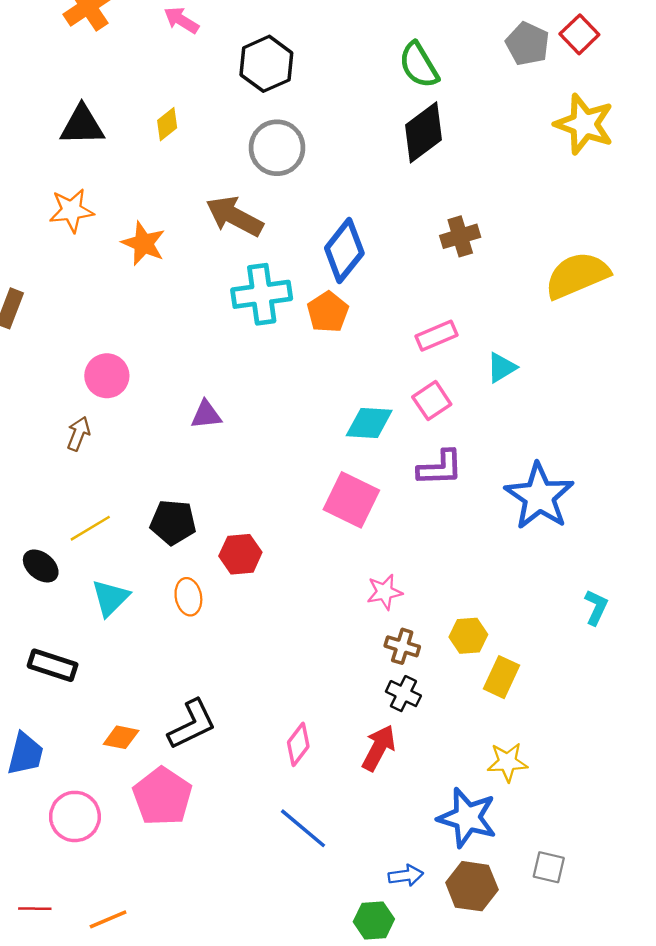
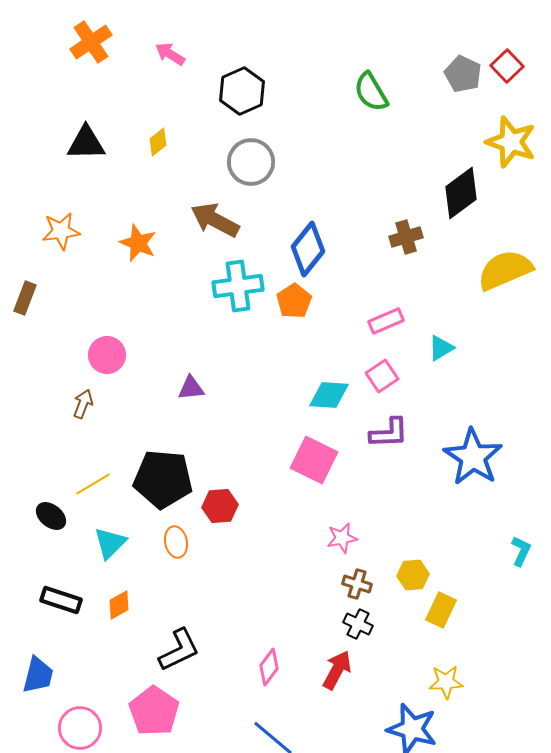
black diamond: (424, 132) -> (461, 193), moved
orange star: (71, 210) -> (61, 231), moved
black pentagon: (173, 522) -> (163, 479), size x1.5
orange diamond: (121, 737) -> (119, 605), moved, turned -40

